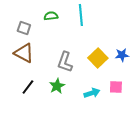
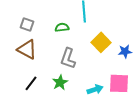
green semicircle: (51, 16) -> (62, 27), moved
yellow square: (98, 58) -> (101, 42), moved
pink square: (116, 87) -> (119, 83), size x1.5

